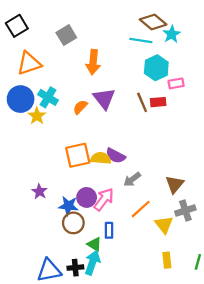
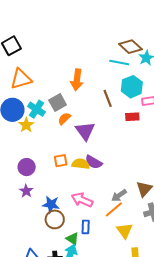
gray square: (66, 35) -> (58, 103), moved
purple triangle: (104, 99) -> (85, 131), moved
brown line: (142, 102) -> (108, 98), moved
orange square: (78, 155) -> (61, 161), size x0.6
gray arrow: (132, 179) -> (119, 195), moved
purple circle: (87, 197) -> (27, 167), moved
pink arrow: (104, 199) -> (82, 200), turned -105
yellow triangle: (164, 225) -> (125, 231), moved

